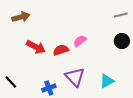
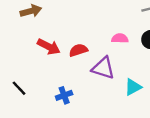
pink semicircle: (80, 41) -> (120, 38), moved, turned 40
purple triangle: (75, 77) -> (103, 68), moved, turned -30

